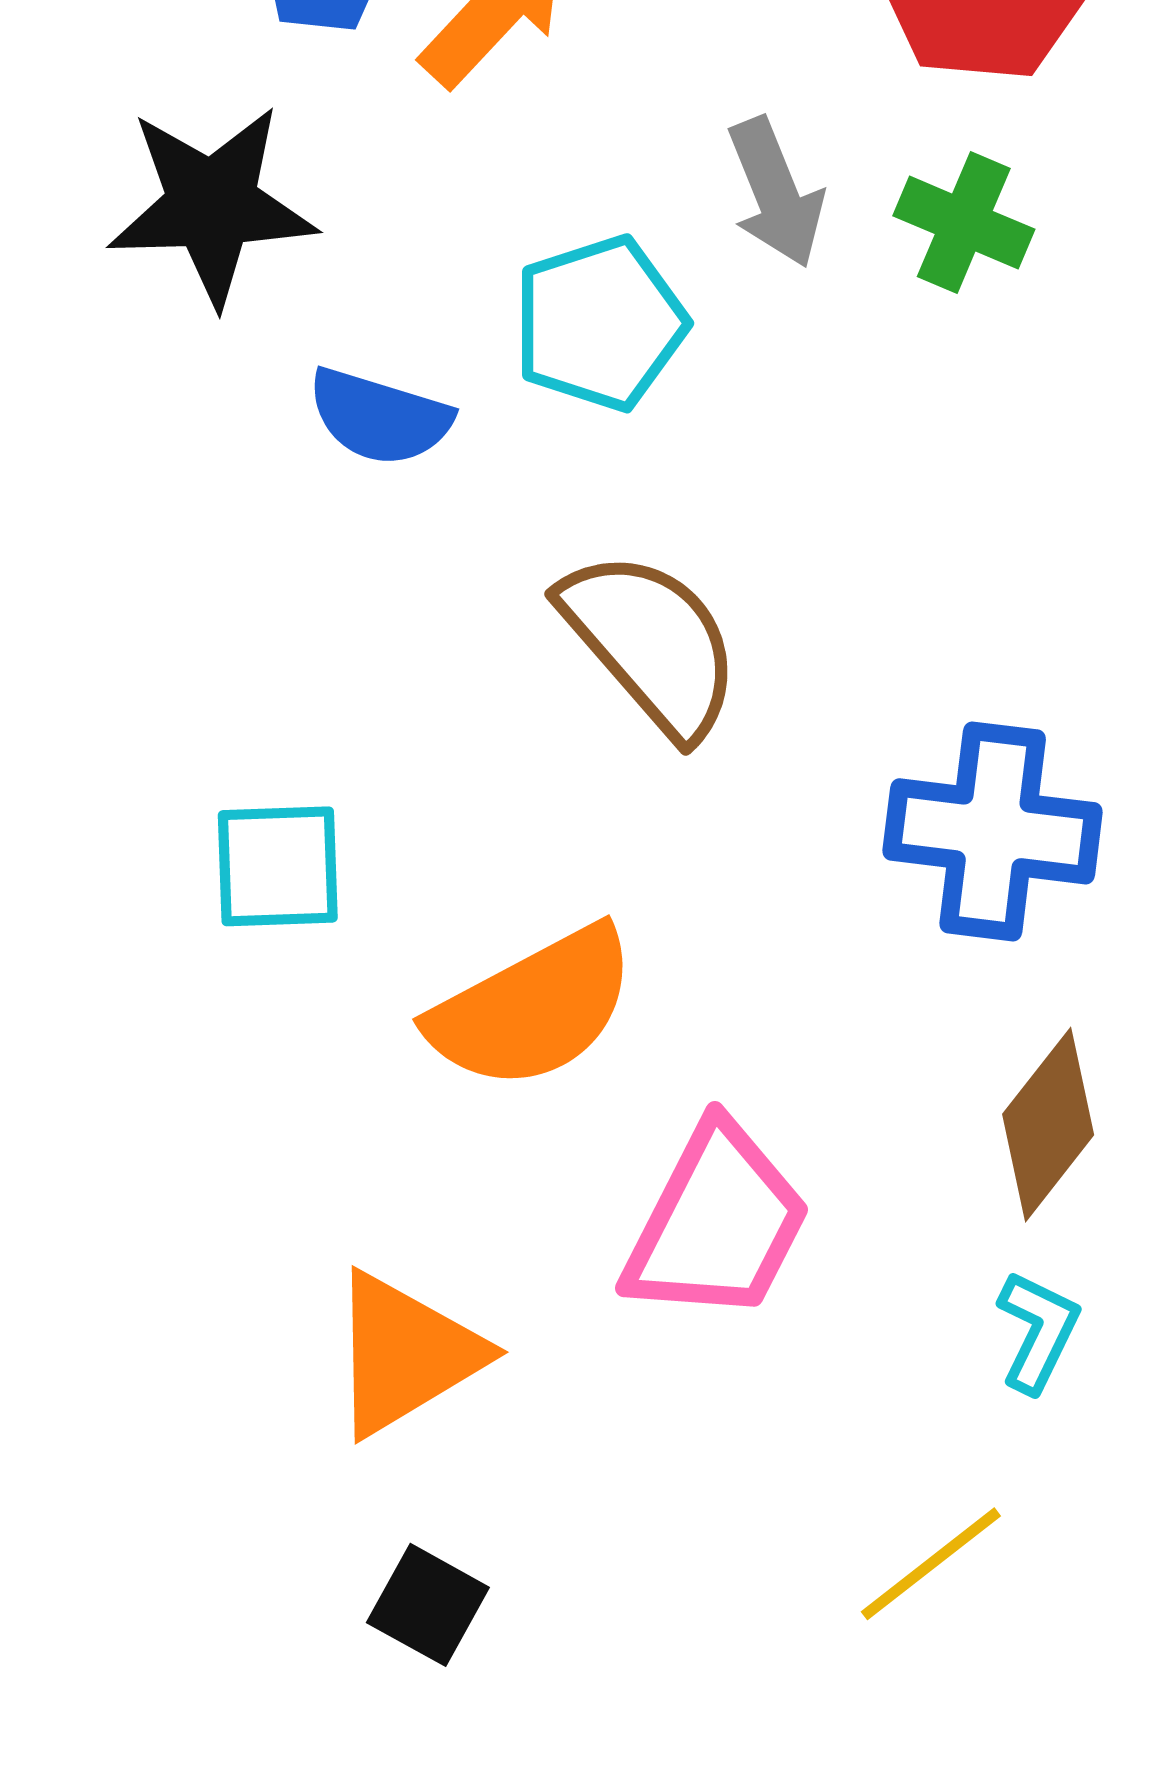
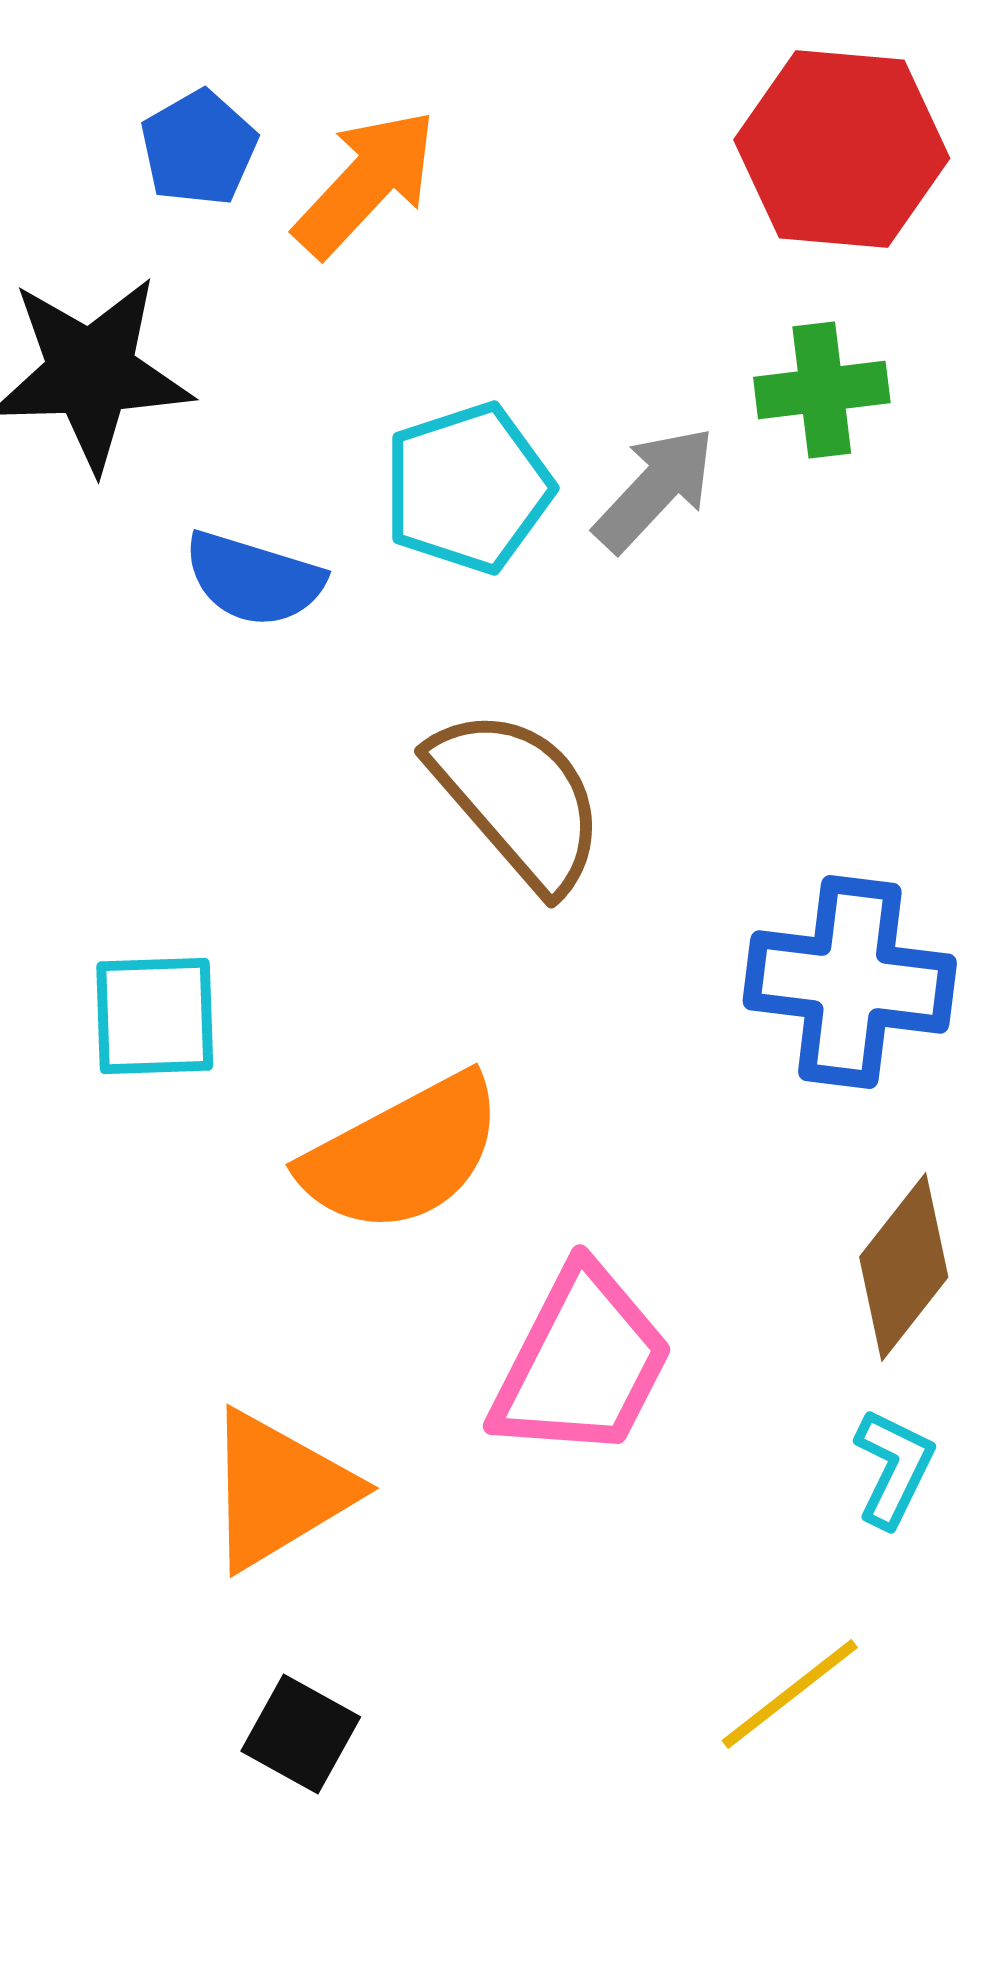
gray arrow: (776, 193) -> (655, 489), moved, turned -115
green cross: (964, 222) -> (822, 390), turned -30

